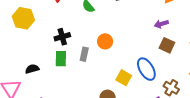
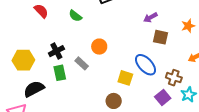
yellow hexagon: (23, 18) -> (23, 60), moved
gray rectangle: (84, 54) -> (82, 63), turned -48
black semicircle: (32, 69) -> (34, 89), size x1.5

